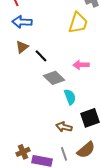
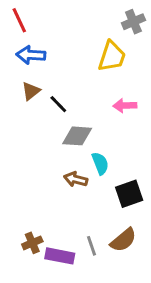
pink arrow: (81, 65) -> (125, 106), moved
gray diamond: (54, 78) -> (77, 136), turned -40
brown arrow: (64, 127) -> (76, 179), moved

